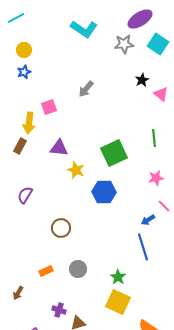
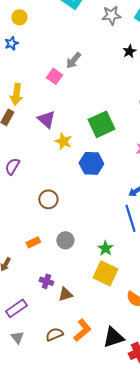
yellow circle: (24, 50) -> (19, 17), moved
pink square: (49, 107) -> (54, 76), moved, turned -35
purple triangle: (59, 148) -> (46, 119), turned 36

